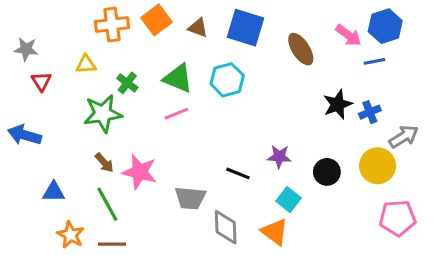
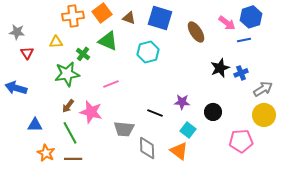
green triangle: (178, 78) -> (108, 41), moved
pink line: (176, 114) -> (111, 84), moved
brown arrow: (104, 163) -> (68, 106), turned 80
yellow circle: (378, 166) -> (264, 115), moved
pink pentagon: (397, 218) -> (241, 141), moved

